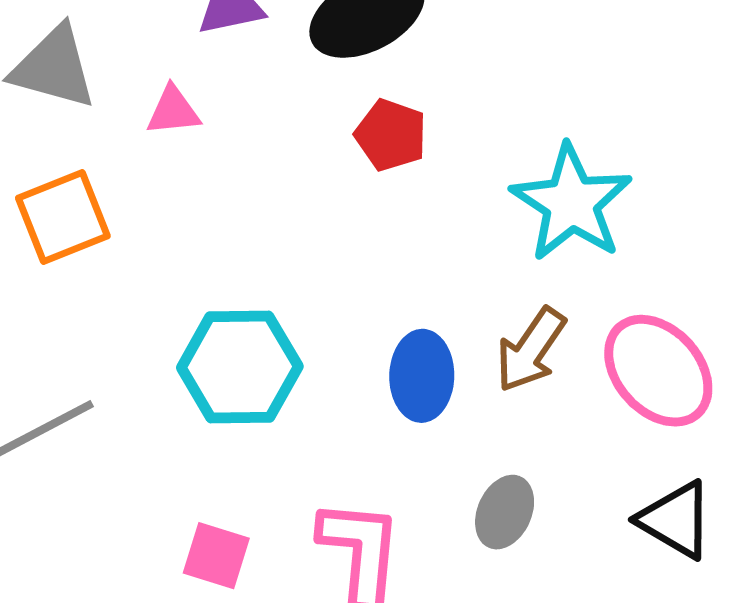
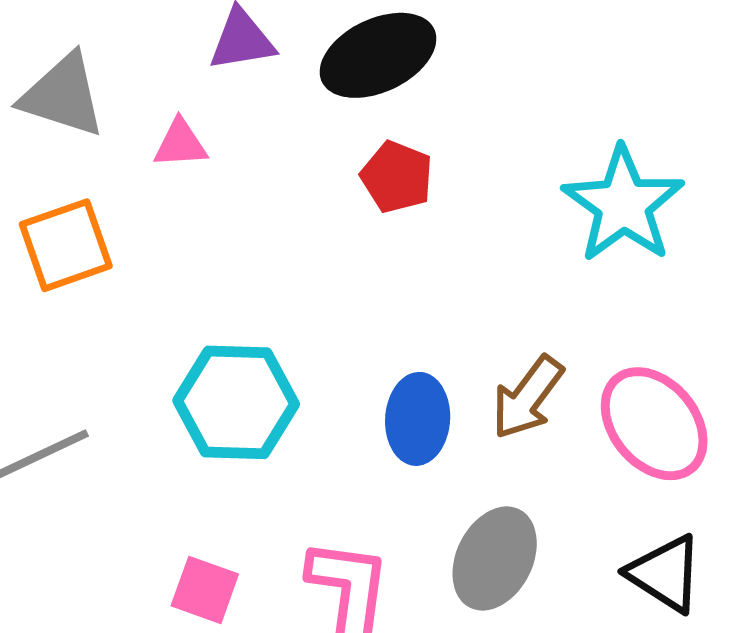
cyan star: (571, 203) -> (623, 205), moved
gray ellipse: (505, 512) -> (495, 558), size x1.4

